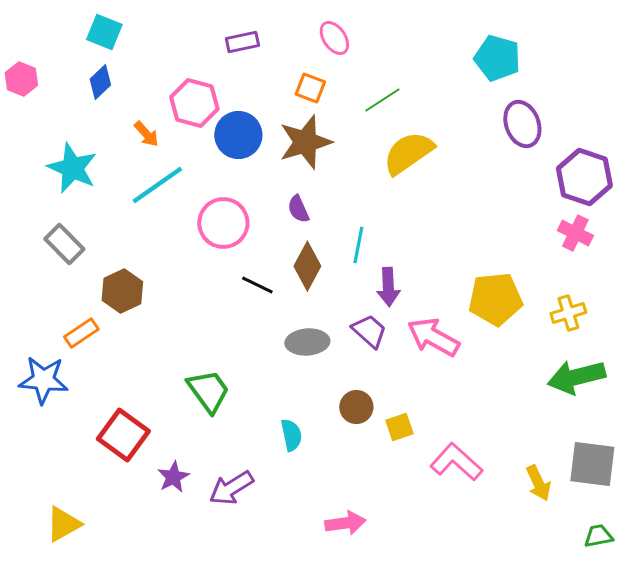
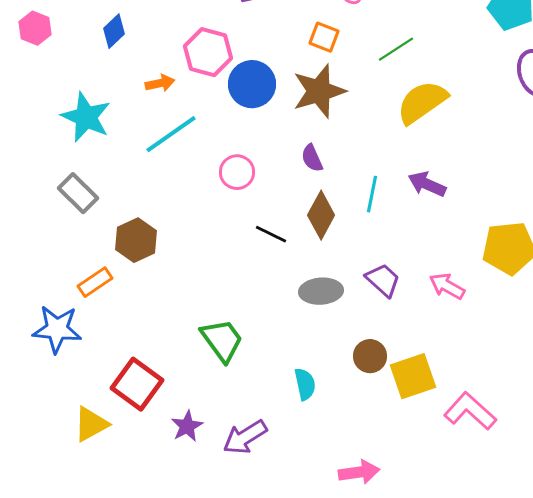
orange arrow: (146, 134) -> (160, 83), turned -60
pink circle: (223, 223) -> (237, 172), size x0.7
purple arrow: (388, 287) -> (427, 184), moved, turned 117
pink arrow: (433, 337) -> (447, 286), size x0.7
yellow square: (399, 427) -> (413, 376), size x1.6
yellow triangle: (63, 524) -> (91, 424), moved

